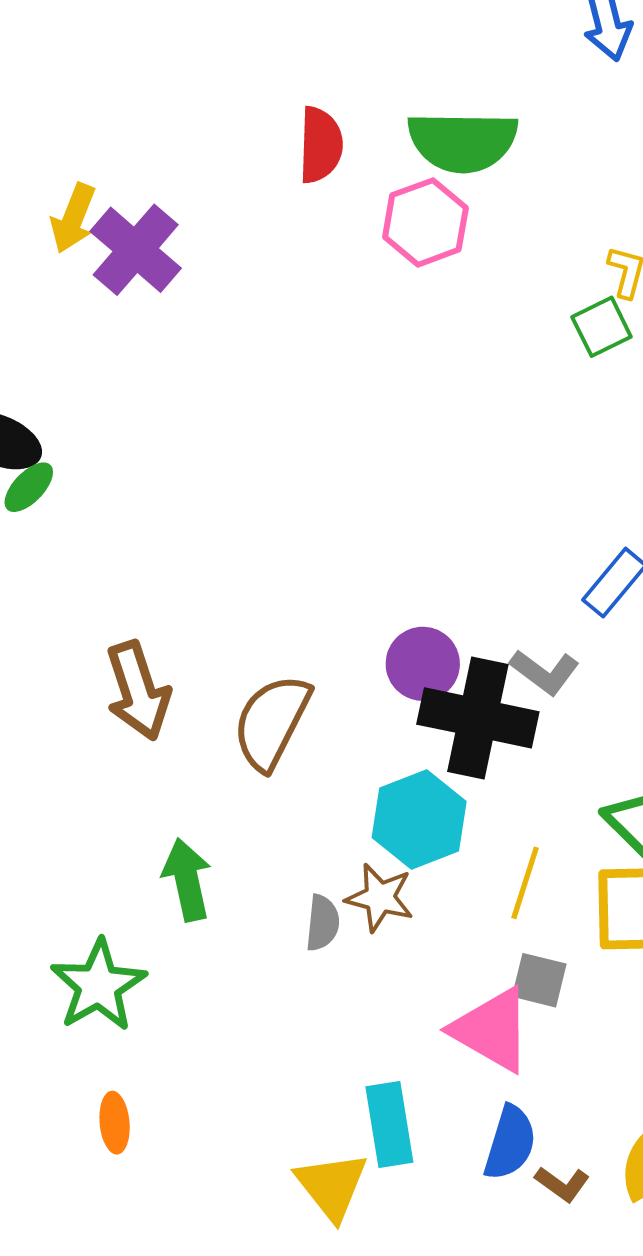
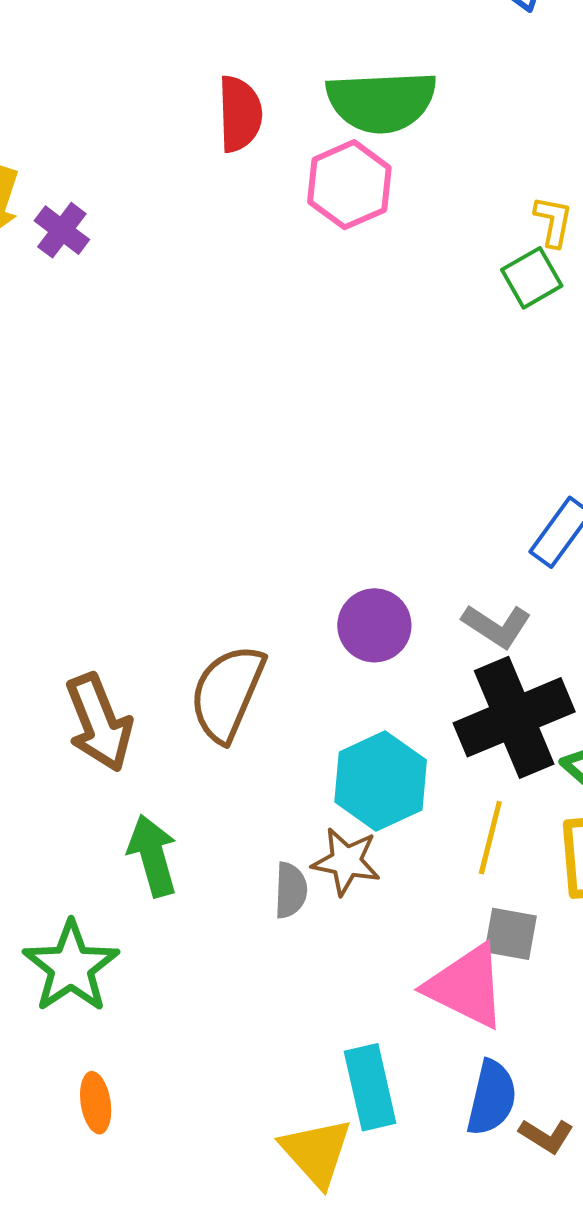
purple cross: (136, 250) -> (62, 230), size x0.6
brown arrow: (138, 691) -> (99, 723), moved
black cross: (478, 718) -> (514, 717), moved, turned -31

